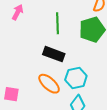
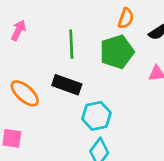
orange ellipse: (49, 84) -> (25, 93), moved

